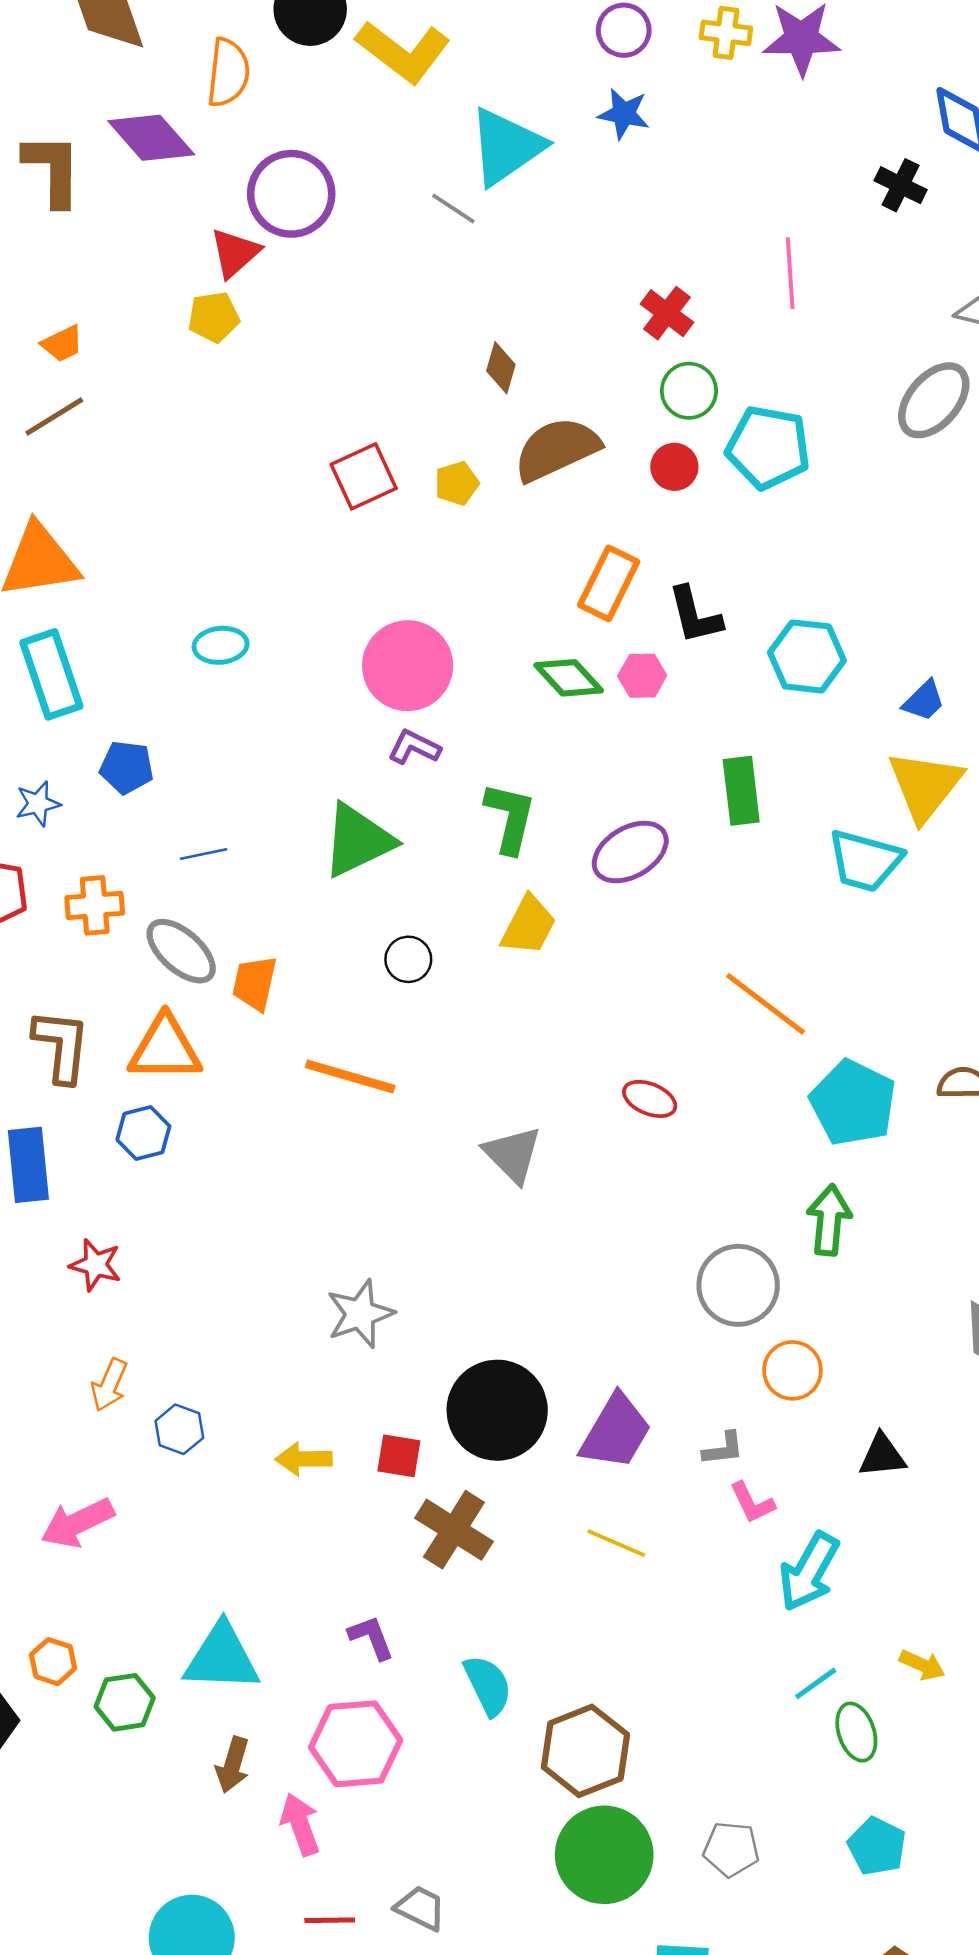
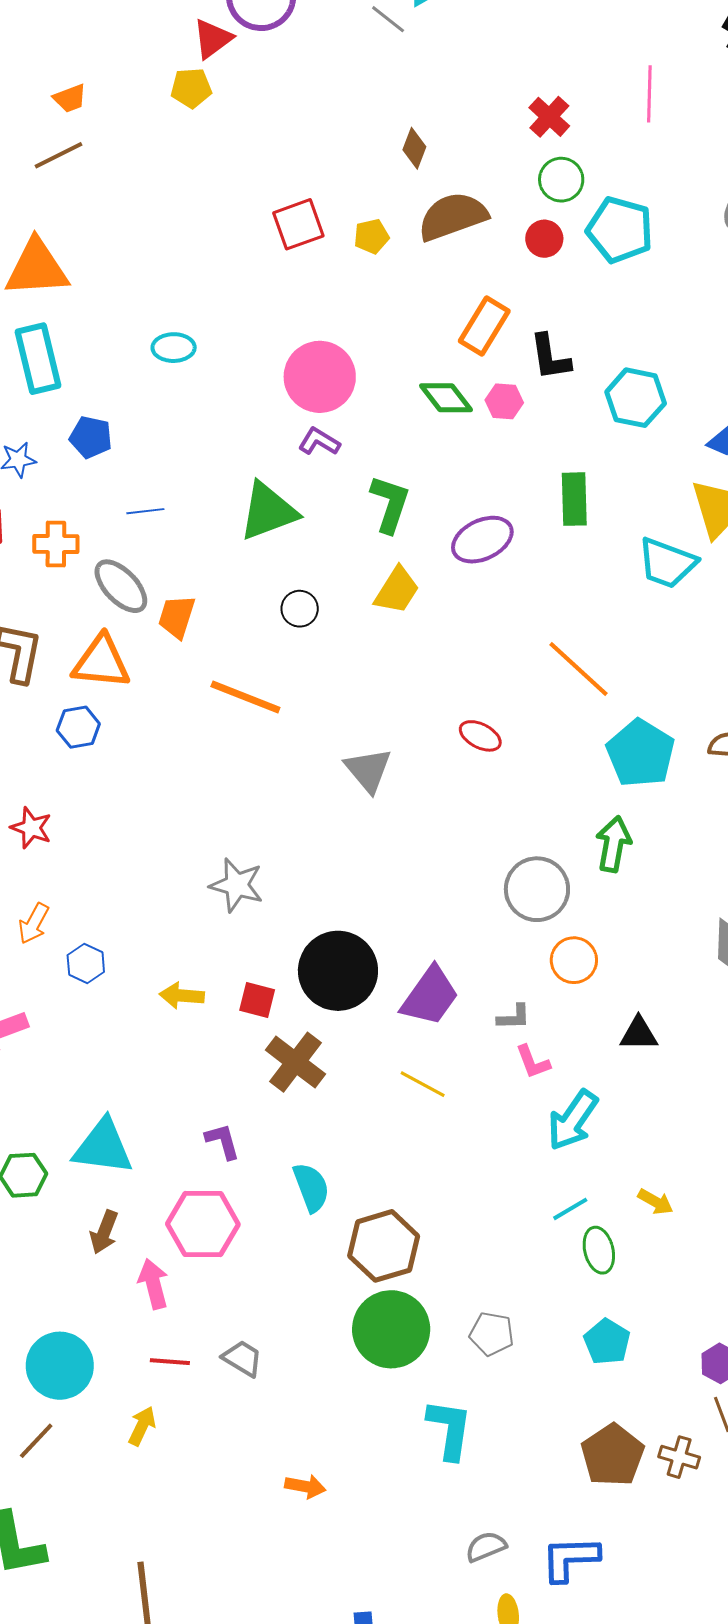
gray star: (360, 1314) -> (237, 885), turned 30

